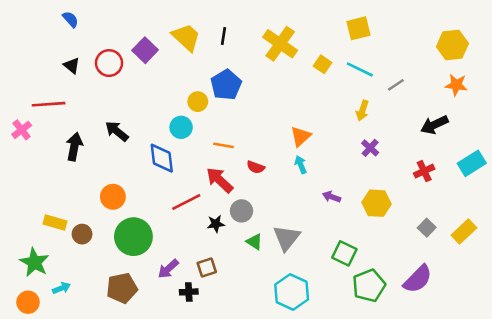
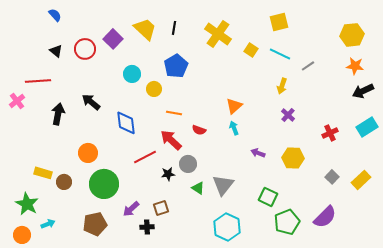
yellow circle: (198, 102) -> (154, 89), moved
black arrow: (434, 125) -> (363, 91), moved
cyan circle: (181, 127) -> (132, 74), moved

